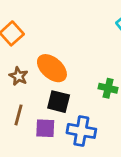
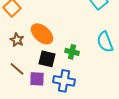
green cross: (108, 88) -> (72, 52), moved
brown line: (19, 115) -> (17, 69), turned -63

